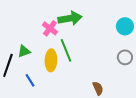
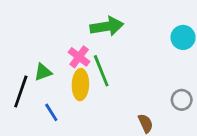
pink cross: (50, 28) -> (79, 57), moved
gray circle: (125, 57) -> (182, 100), moved

